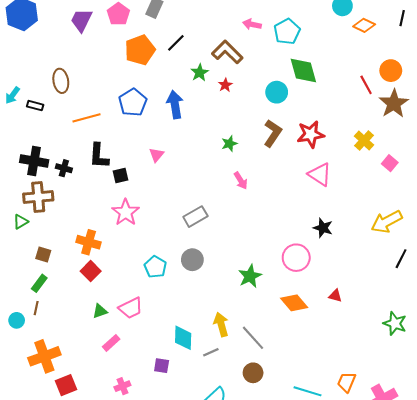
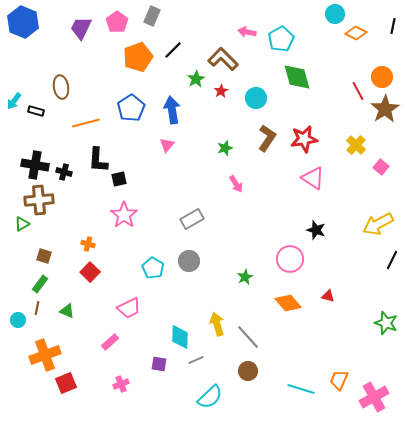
cyan circle: (277, 92) -> (256, 98), moved
pink triangle: (156, 155) -> (167, 145), moved
orange cross: (89, 242) -> (88, 244), size x0.6
green star: (250, 276) -> (245, 277), size x0.7
green triangle: (100, 311) -> (67, 311), moved, turned 42
gray line: (211, 352) -> (196, 360), moved

